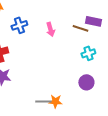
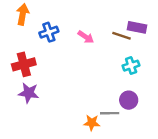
pink arrow: (50, 29) -> (86, 37), turned -40
gray line: (43, 101) -> (110, 113), moved

